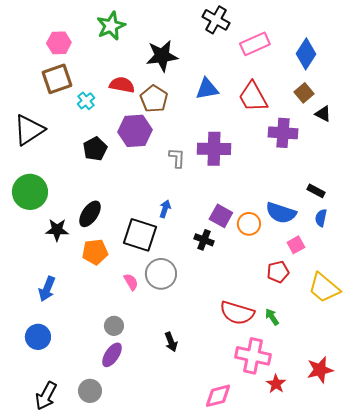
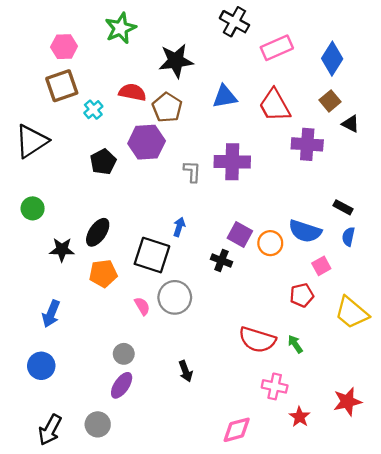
green circle: (30, 192) -> (33, 208), size x0.6
pink cross: (253, 356) -> (275, 386), size x0.7

